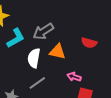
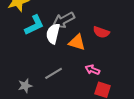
red semicircle: (89, 43) -> (101, 32), moved
white semicircle: (34, 58) -> (53, 34), moved

